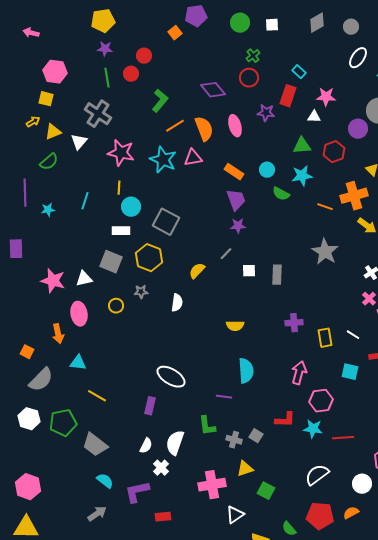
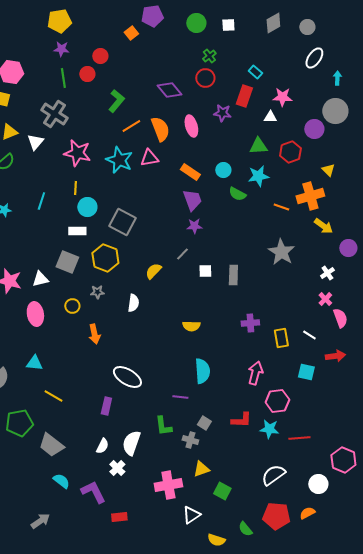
orange arrow: (58, 334) -> (94, 334), moved
gray square: (256, 436) -> (204, 423), moved
purple L-shape: (137, 492) -> (93, 492), turned 76
gray arrow: (97, 514) -> (40, 521), moved

